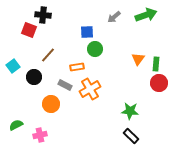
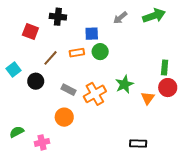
black cross: (43, 15) -> (58, 17), moved
orange triangle: (138, 59) -> (148, 98), moved
orange rectangle: (77, 67) -> (77, 53), moved
orange circle: (51, 104) -> (64, 117), moved
green star: (130, 111) -> (124, 84), moved, turned -30
black rectangle: (131, 136) -> (138, 143), turned -42

